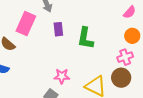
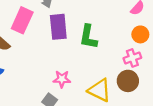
purple rectangle: (58, 29) -> (58, 27), size x1.6

